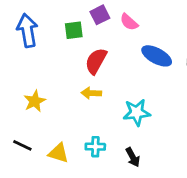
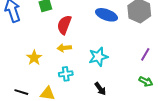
yellow star: (35, 101) -> (34, 58), moved
cyan cross: (95, 147) -> (66, 74), moved

